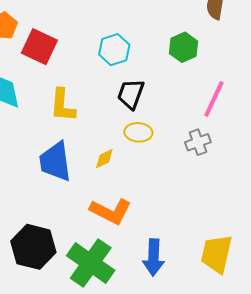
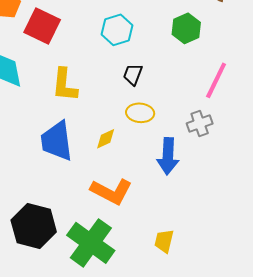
black trapezoid: (131, 94) -> (133, 74), size x0.7
yellow trapezoid: (217, 254) -> (164, 241), moved, size x0.6
blue arrow: (153, 257) -> (168, 156), moved

